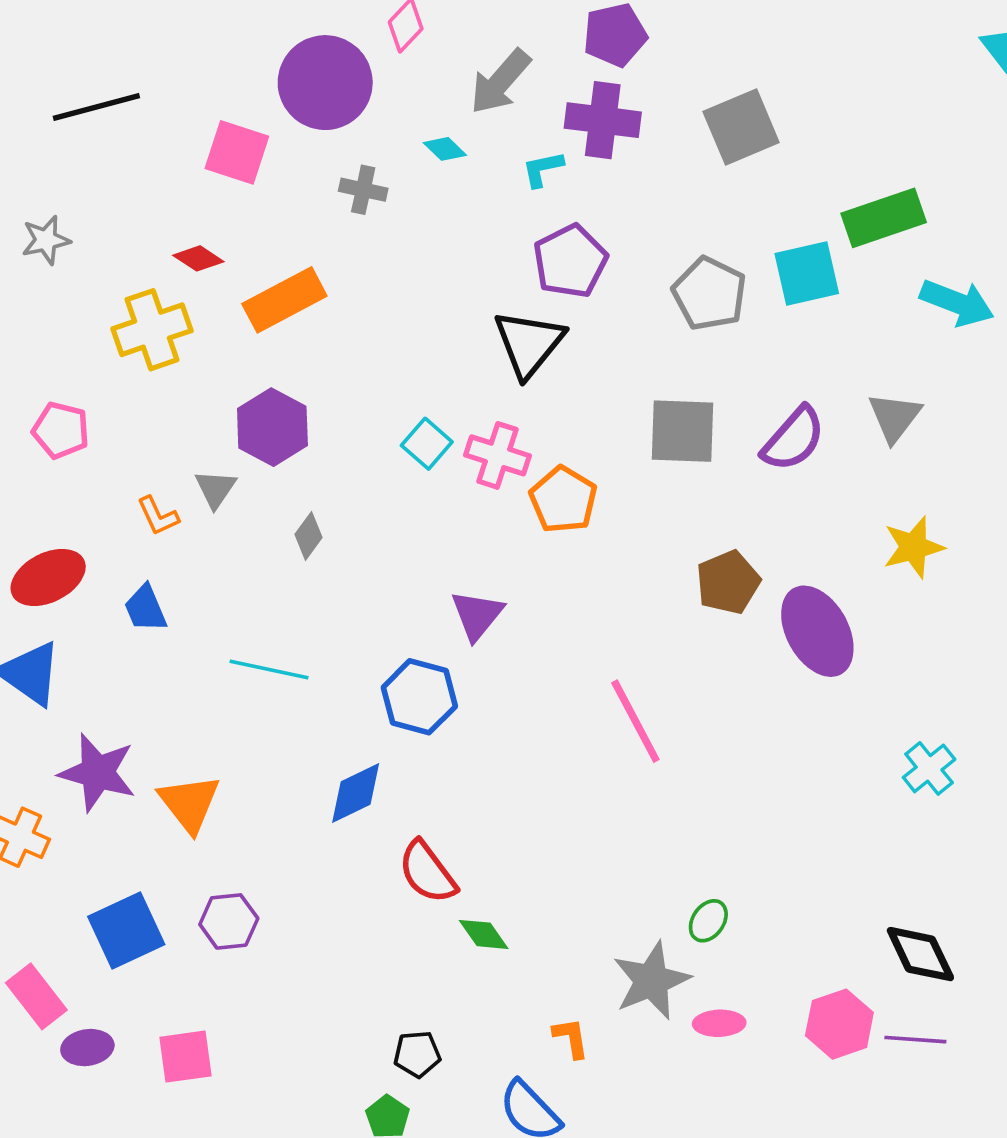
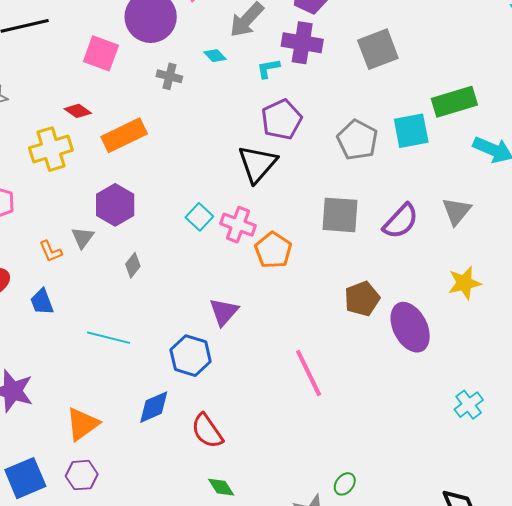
orange triangle: (189, 803) -> (82, 424), moved, turned 30
red semicircle: (427, 872) -> (207, 431), moved

